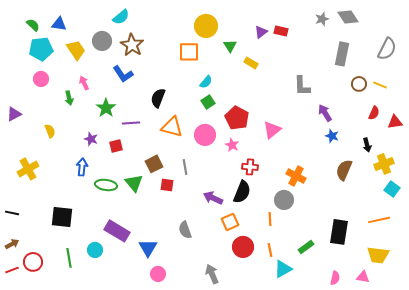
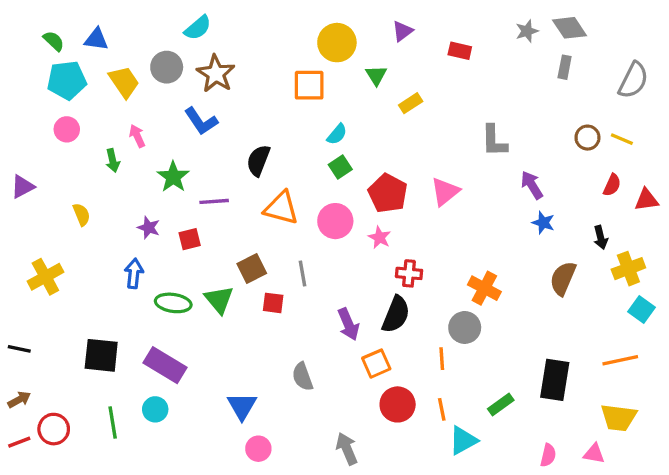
purple triangle: (261, 32) -> (402, 31), moved
gray rectangle: (342, 54) -> (565, 67), moved, size x0.6
yellow rectangle: (251, 63) -> (411, 103), turned -64
pink triangle: (272, 130) -> (445, 192), moved
purple arrow: (213, 198) -> (348, 324), turned -138
purple rectangle: (117, 231) -> (165, 365), moved

